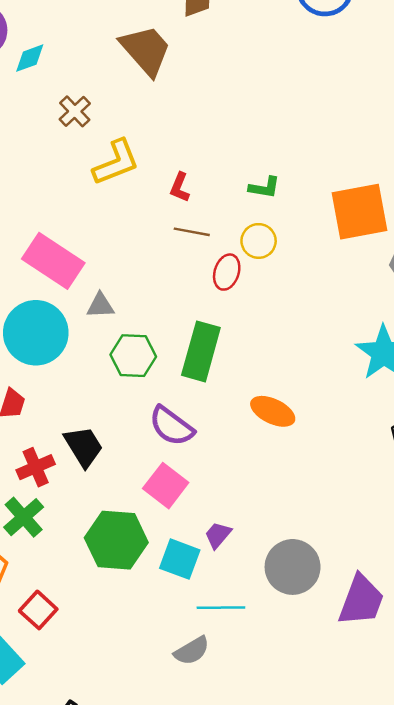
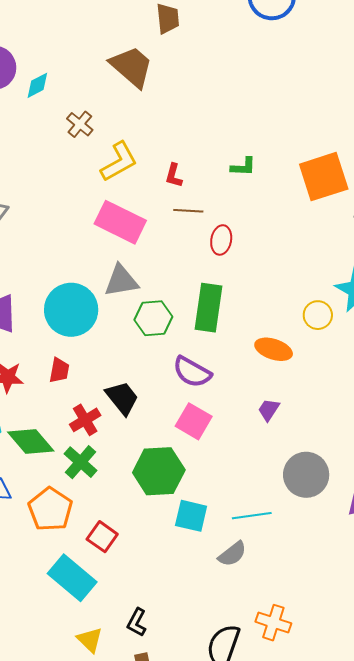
yellow circle: (259, 241) -> (318, 315), moved
pink rectangle: (53, 261) -> (120, 222), moved
gray triangle: (100, 306) -> (121, 281), size x1.5
purple trapezoid: (218, 535) -> (269, 410), moved
cyan square: (180, 559) -> (191, 516), moved

